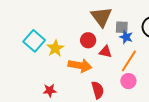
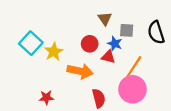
brown triangle: (101, 17) -> (105, 19), size x0.6
blue star: (126, 37) -> (115, 44), moved
pink circle: (128, 81) -> (132, 89), size x1.6

